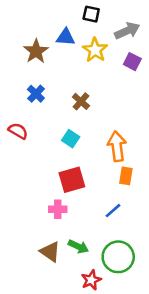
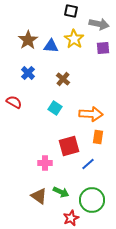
gray arrow: (127, 31) -> (99, 24), turned 36
blue triangle: (66, 37) -> (51, 46), moved
purple square: (132, 62) -> (103, 48), turned -32
orange arrow: (117, 146) -> (91, 114), turned 100
red square: (72, 180) -> (69, 146), moved

